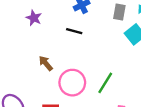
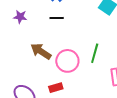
brown arrow: (46, 63) -> (41, 51), size x1.5

